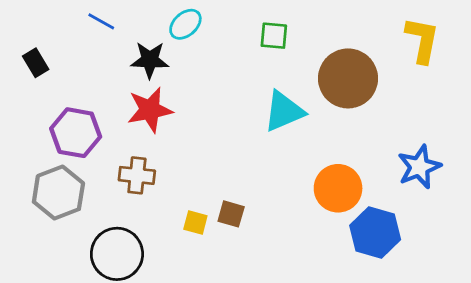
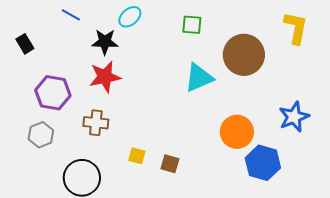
gray hexagon: (58, 193) -> (41, 135), size x0.7
brown square: (231, 214) -> (170, 164), moved

